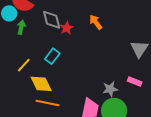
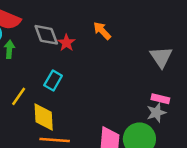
yellow diamond: (41, 84) -> (44, 117), turned 30
gray star: (110, 89) -> (156, 113), moved

